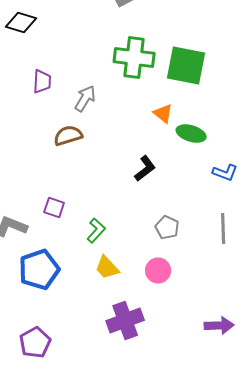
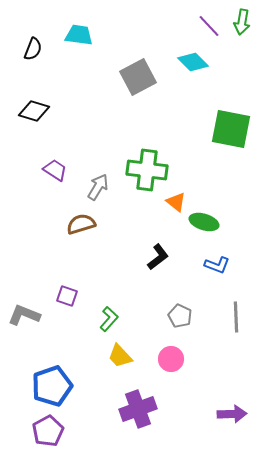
green cross: (134, 58) -> (147, 170), moved
green square: (186, 66) -> (231, 129), moved
purple trapezoid: (42, 82) -> (55, 170), turned -60
blue L-shape: (225, 172) -> (217, 265), moved
blue pentagon: (39, 270) -> (52, 386), moved

